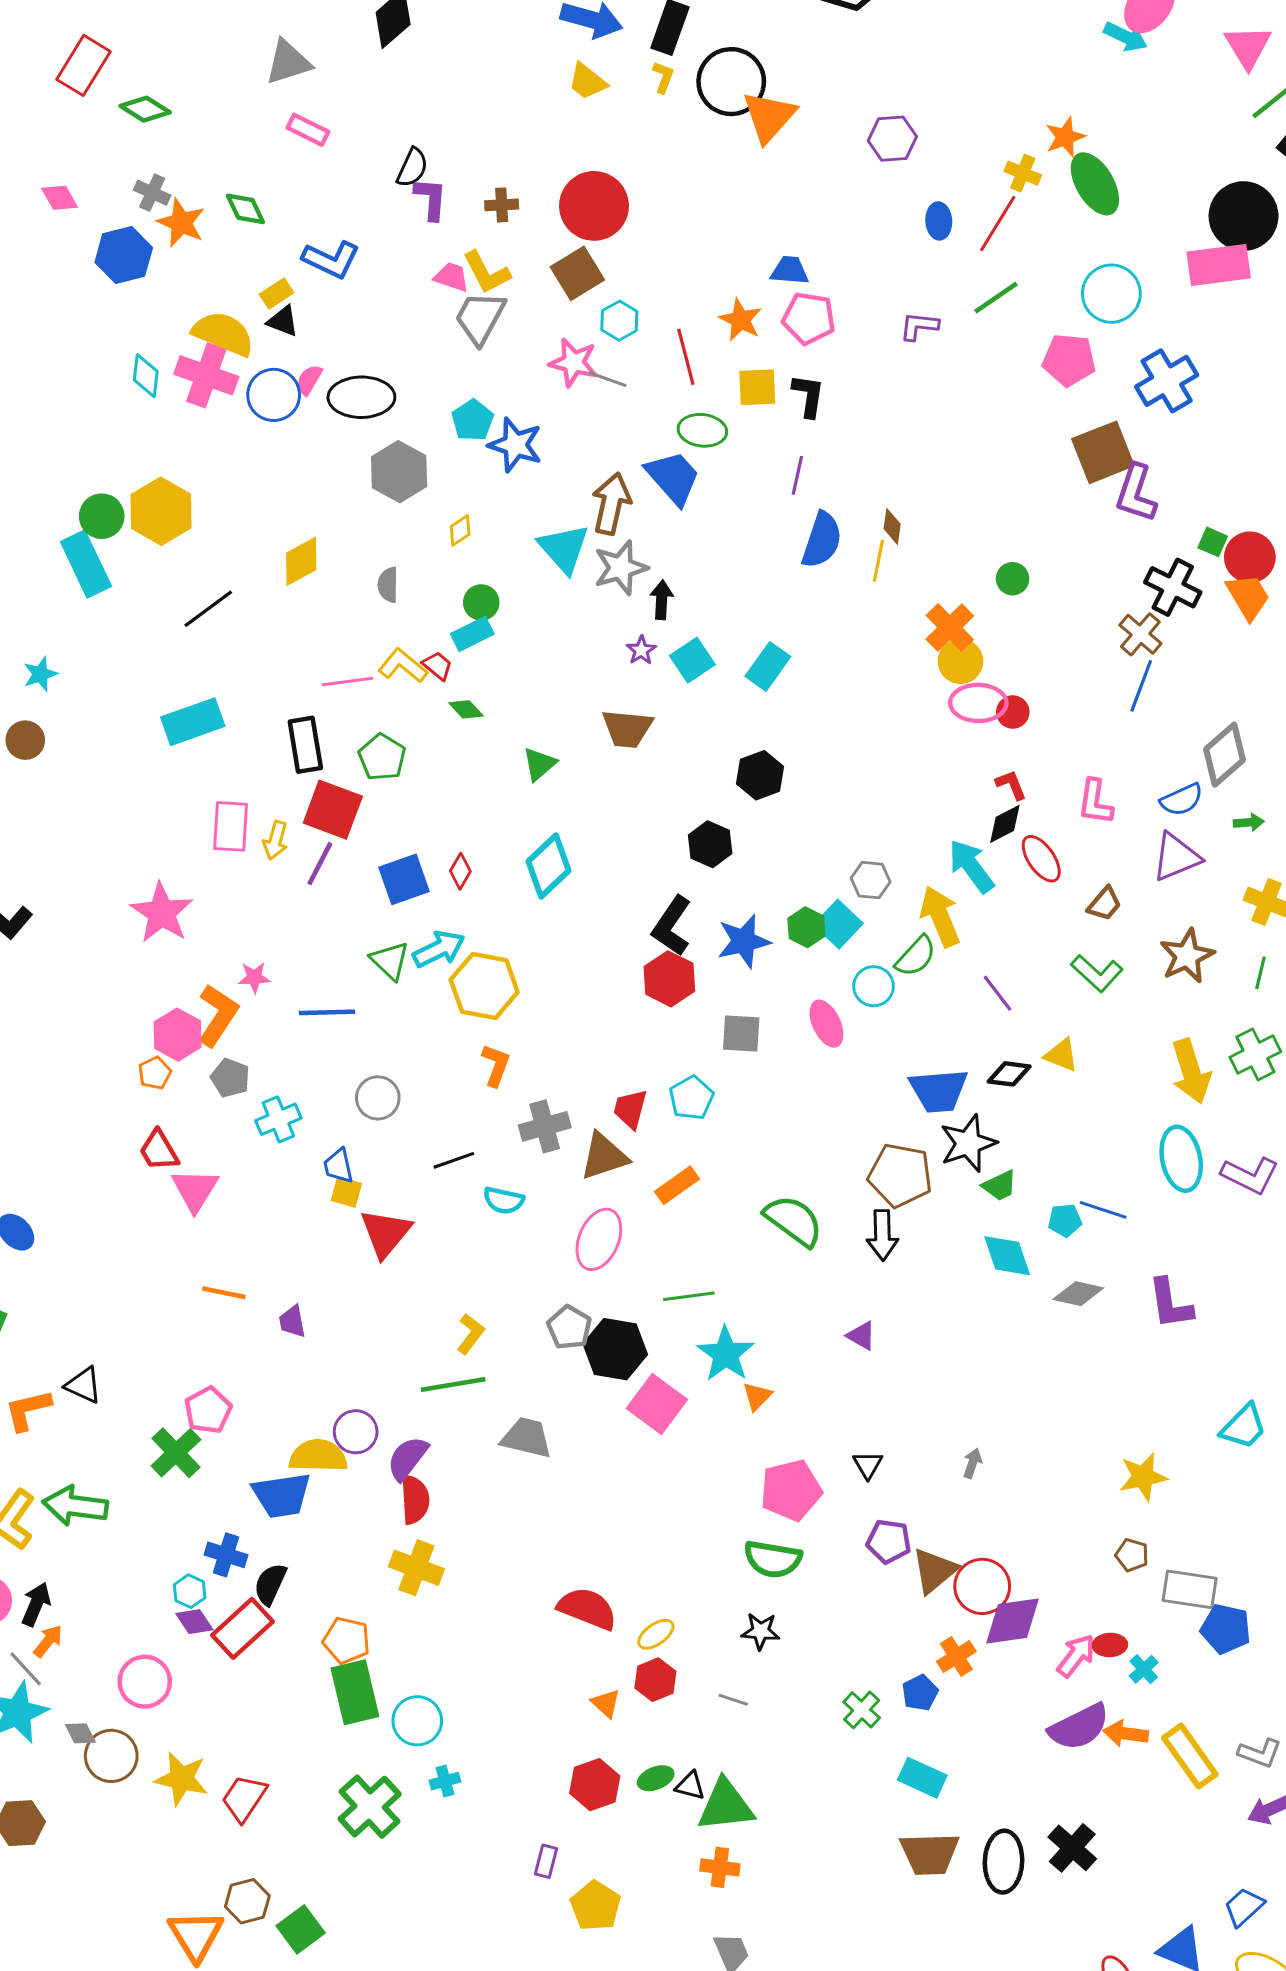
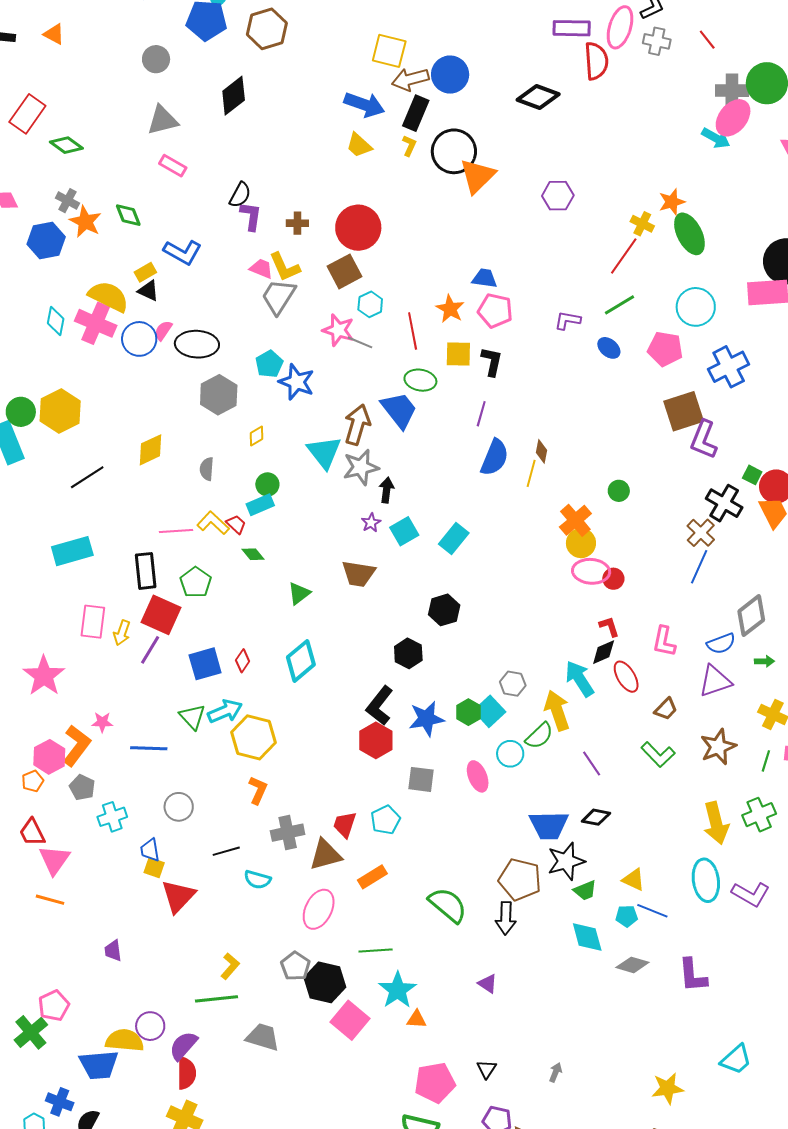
blue ellipse: (939, 221) -> (609, 348), moved, turned -50
yellow triangle: (1061, 1055) -> (634, 880), moved
orange line: (224, 1293) -> (50, 900), moved
orange triangle: (757, 1396) -> (416, 1019), turned 45

